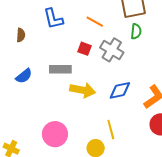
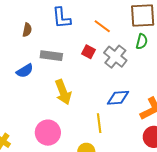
gray rectangle: (60, 69) -> (51, 56), moved
yellow arrow: (83, 90) -> (63, 92), moved, turned 50
yellow line: (111, 129) -> (99, 123), moved

